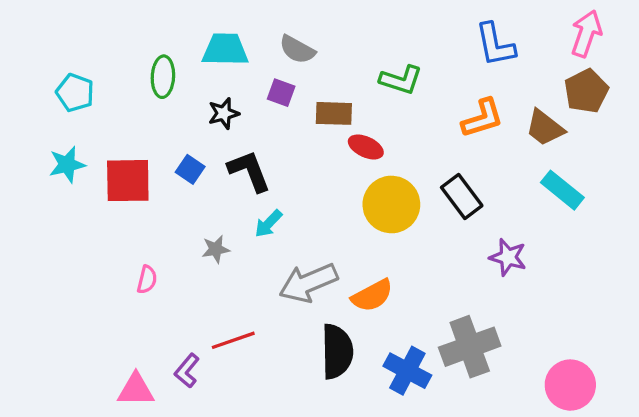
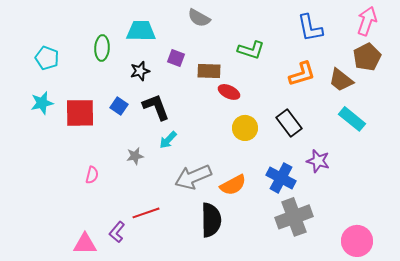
gray semicircle: (297, 50) -> (199, 18), moved
yellow circle: (391, 204) -> (245, 128), size x0.7
blue cross: (407, 371) -> (281, 178), moved

